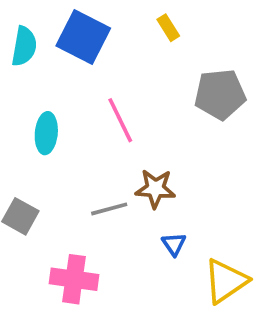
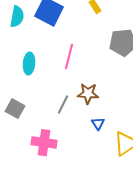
pink line: (120, 120) -> (69, 57), turned 40
gray line: (109, 209) -> (63, 105), turned -48

